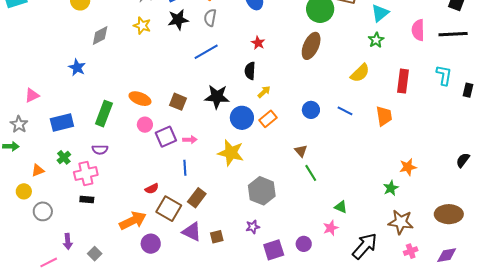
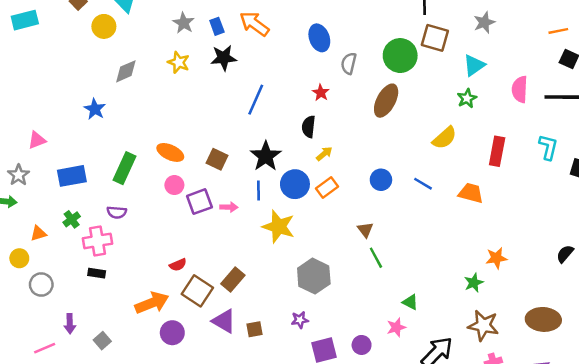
gray semicircle: (210, 18) -> (349, 63), moved
blue line: (206, 52) -> (256, 100), turned -40
black star: (217, 97) -> (266, 156), turned 30
orange trapezoid: (384, 116) -> (471, 193), turned -70
blue line: (185, 168) -> (259, 190), moved

